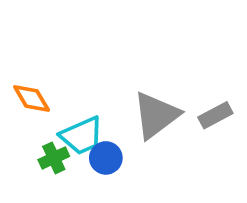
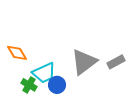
green cross: (54, 158) -> (29, 85), turned -35

